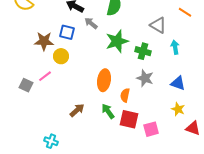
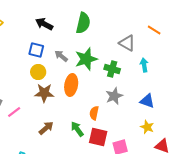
gray arrow: (91, 23) -> (61, 56), moved
brown star: (44, 41) -> (44, 93), moved
yellow circle: (61, 56) -> (38, 72), moved
pink line: (45, 76) -> (14, 112), moved
gray star: (145, 78) -> (114, 96), turned 30
orange ellipse: (104, 80) -> (71, 85), moved

